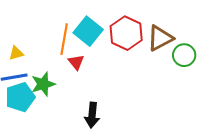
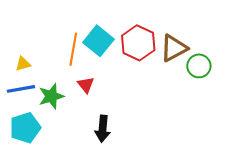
red triangle: (76, 62) -> (86, 85), moved
cyan pentagon: (20, 97) -> (25, 128), moved

